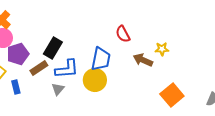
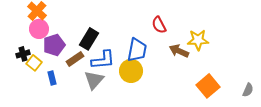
yellow star: (162, 49) -> (198, 40), size x1.5
gray triangle: (58, 89) -> (94, 80), size x1.5

